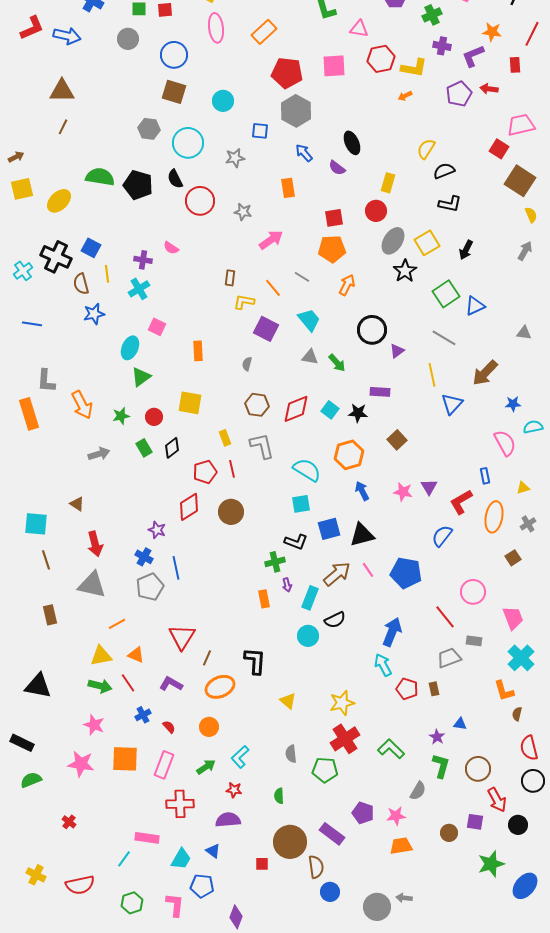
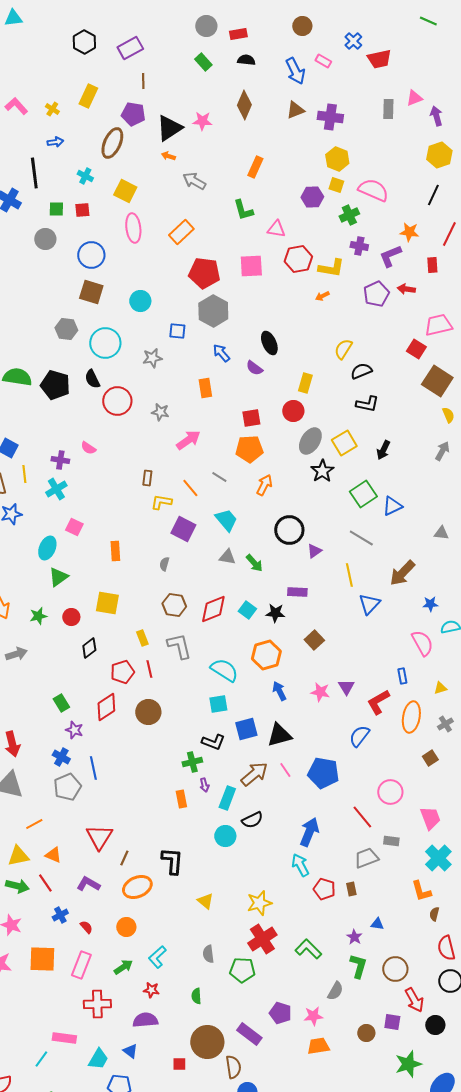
green rectangle: (144, 448) -> (61, 703), moved

